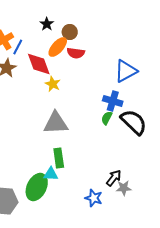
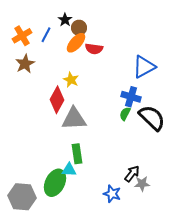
brown circle: (70, 32) -> (79, 28), moved
blue line: (18, 47) -> (46, 35), moved
red diamond: (39, 64) -> (57, 100), moved, turned 48

